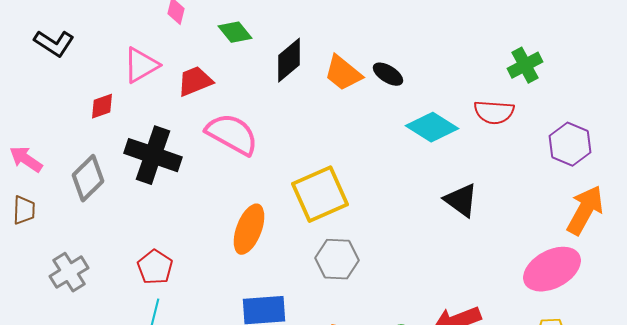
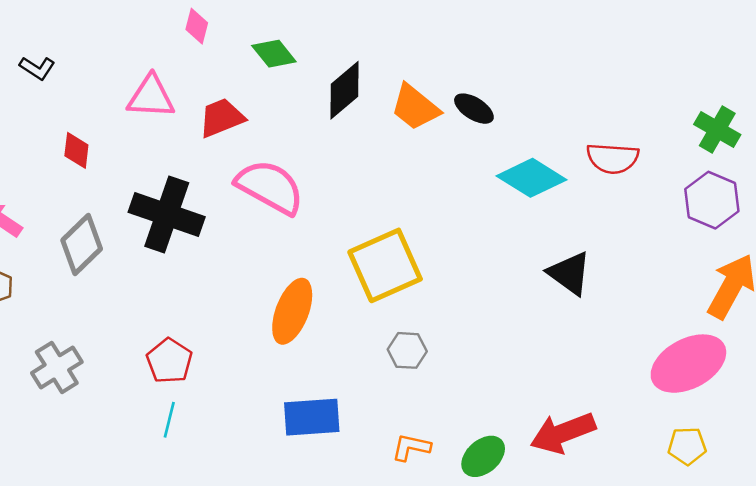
black L-shape: (54, 43) -> (37, 68), size x0.7
pink triangle: (141, 65) -> (151, 97), turned 33
green cross: (525, 65) -> (717, 129), moved, turned -32
red diamond: (102, 106) -> (76, 150), moved, turned -64
gray hexagon: (337, 259) -> (407, 350), size x0.7

